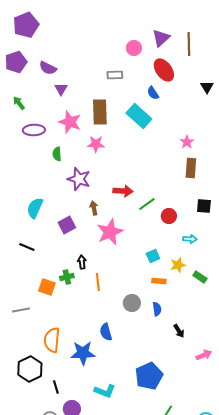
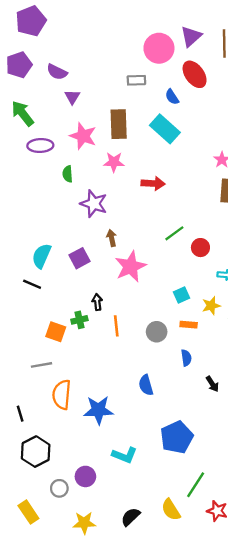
pink circle: (134, 48) -> (159, 48), size x1.6
blue semicircle: (153, 93) -> (172, 97), moved
green arrow: (19, 103) -> (23, 113), size x1.6
red arrow: (123, 191) -> (153, 183), moved
cyan semicircle: (35, 208) -> (42, 256), moved
gray circle: (132, 303) -> (157, 332), moved
gray line: (21, 310) -> (42, 365), moved
blue semicircle: (106, 332) -> (146, 385), moved
black hexagon: (30, 369) -> (36, 452), moved
black line: (56, 387) -> (20, 414), moved

